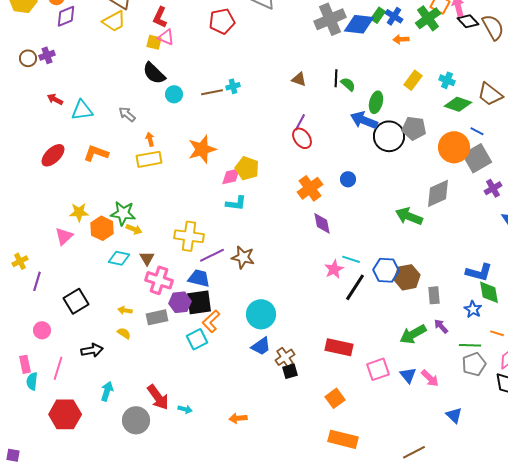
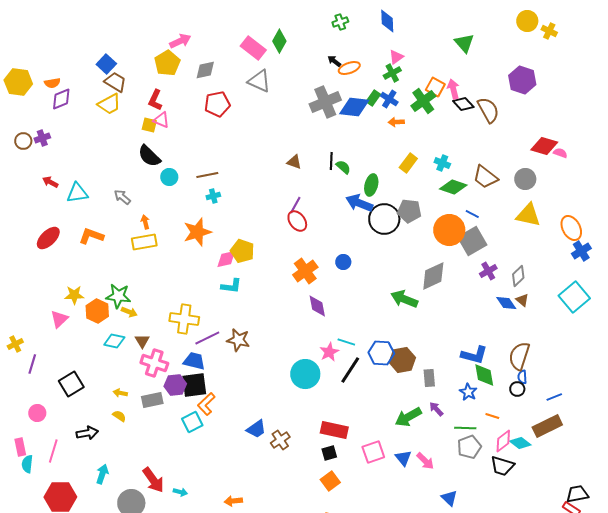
cyan cross: (233, 86) -> (213, 196), moved
cyan circle: (261, 314) -> (305, 374), moved
black square: (290, 371) -> (329, 453), moved

